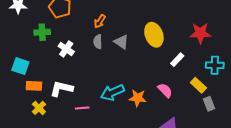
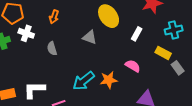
gray semicircle: (98, 42) -> (52, 48), moved
gray triangle: (121, 42) -> (90, 37), moved
white cross: (66, 49) -> (26, 33), moved

